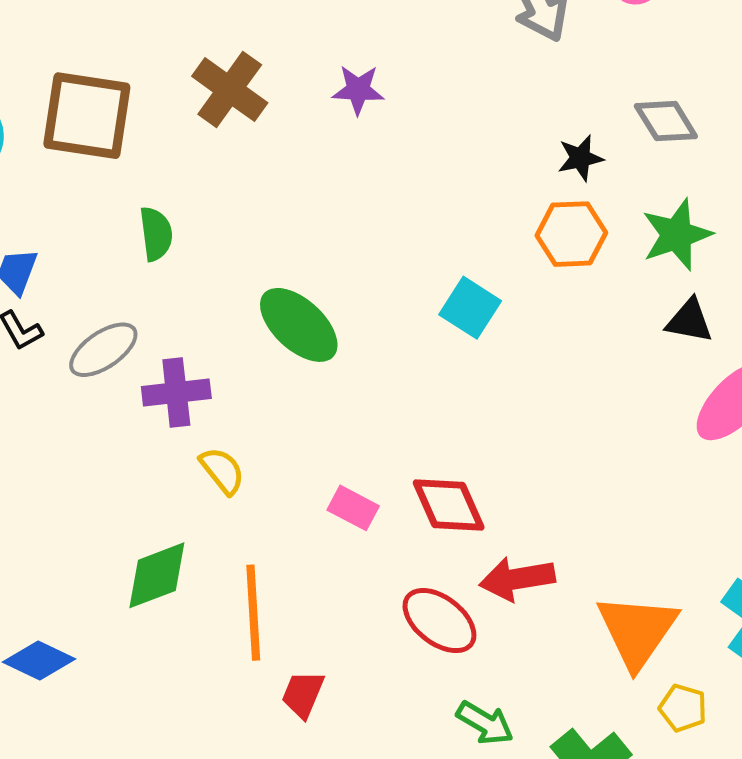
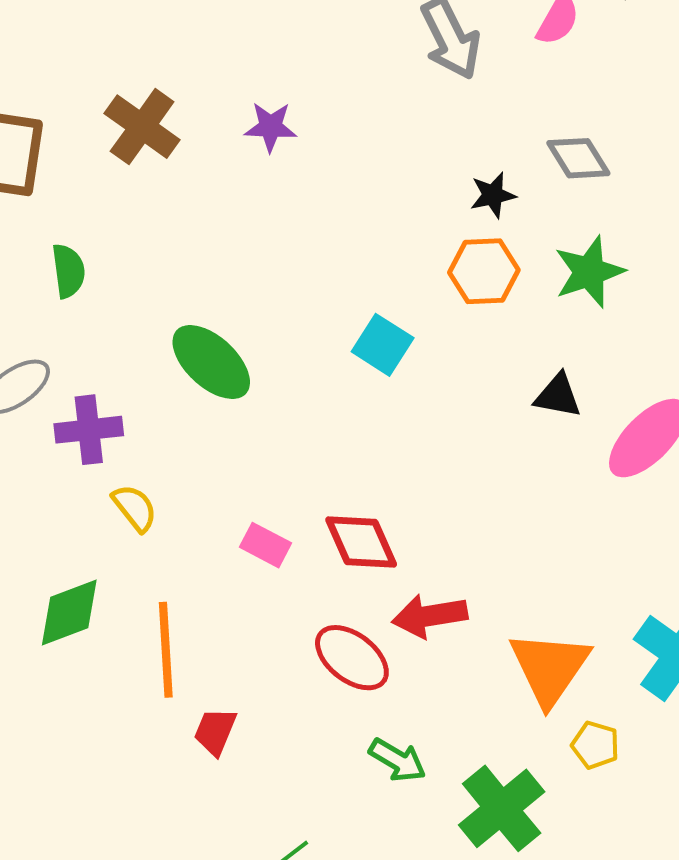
black triangle: (689, 321) -> (558, 396), moved

